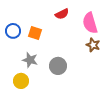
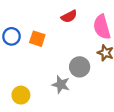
gray star: (30, 60) -> (61, 85), moved
gray circle: (58, 66) -> (80, 67), moved

